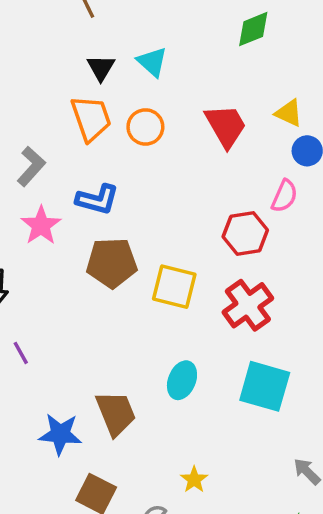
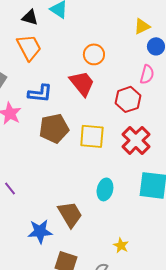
black triangle: (101, 68) -> (30, 17), turned -36
yellow triangle: (289, 113) -> (142, 26), turned -42
red trapezoid: (226, 126) -> (82, 83), moved
orange circle: (145, 127) -> (94, 54), moved

